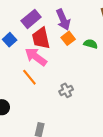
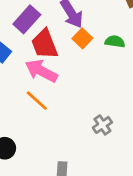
gray cross: (66, 90) -> (102, 125), moved

